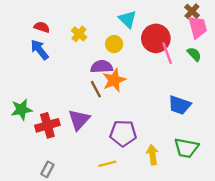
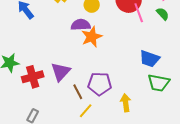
brown line: (96, 89) -> (78, 92), moved
green trapezoid: (186, 148) -> (159, 83), moved
yellow line: (107, 164) -> (86, 111), turned -35

